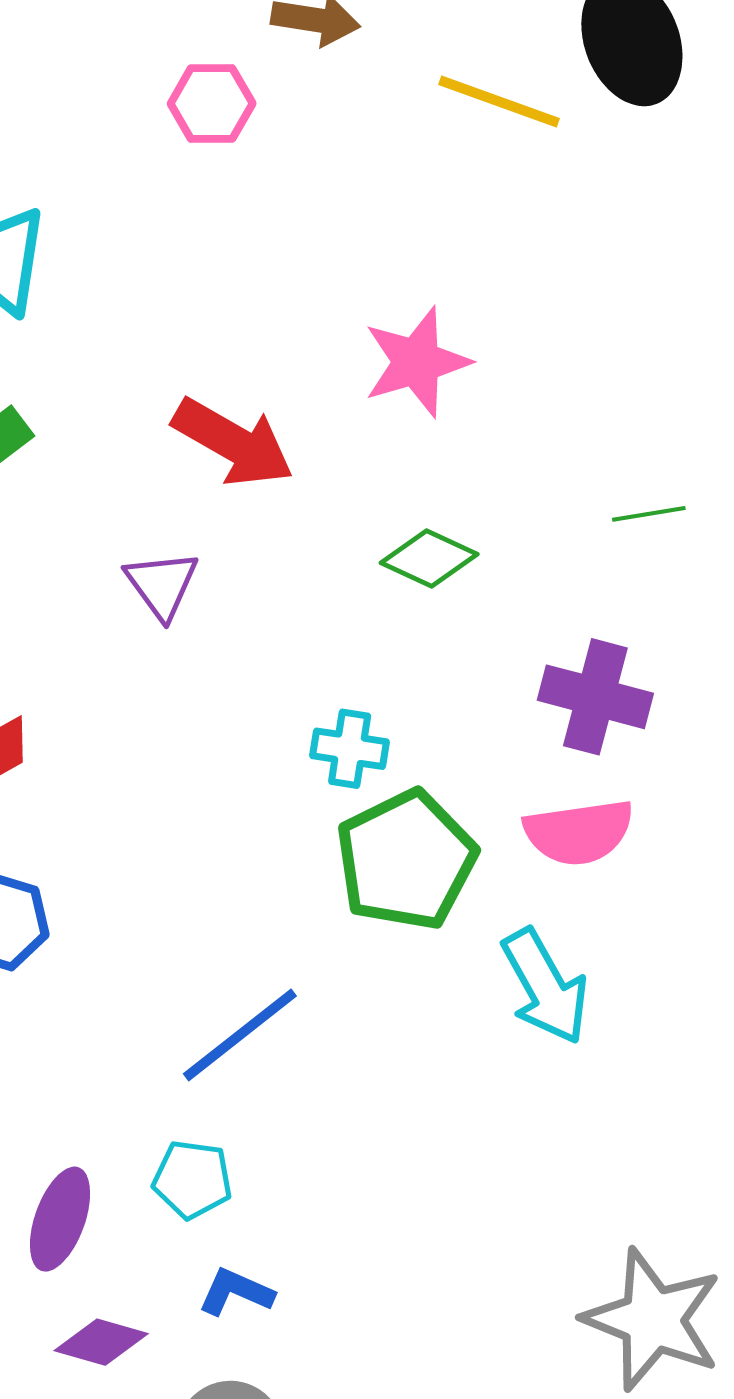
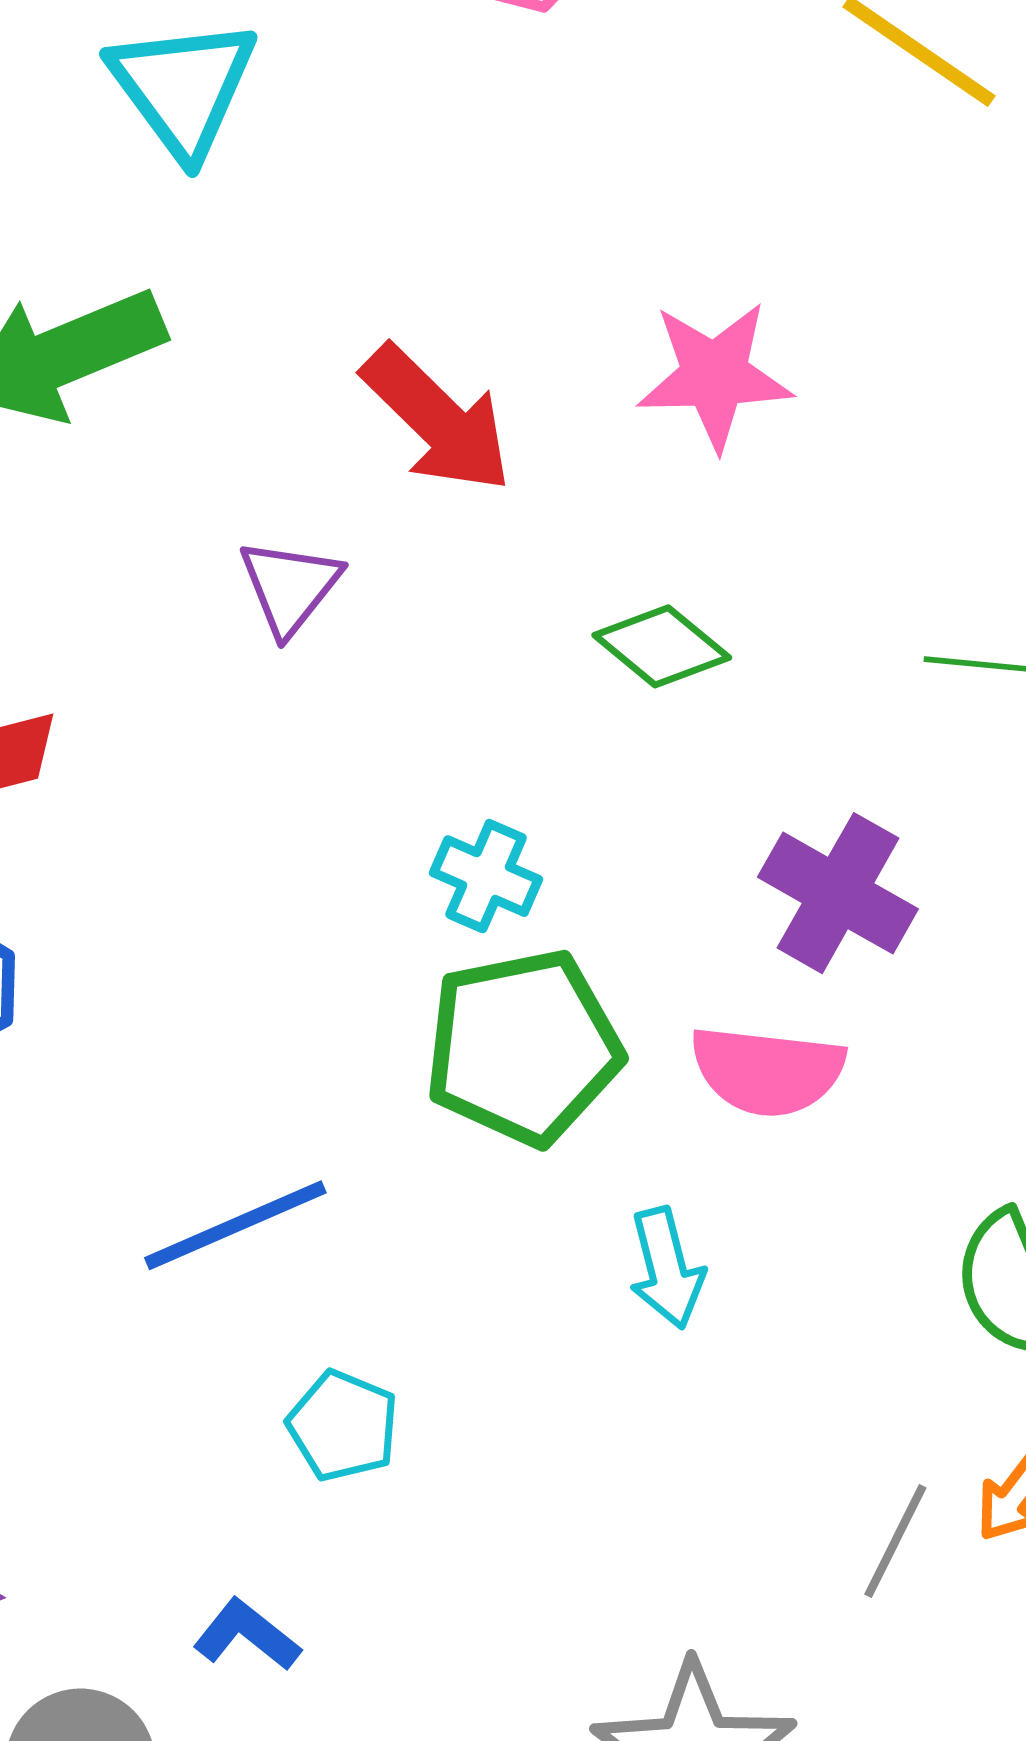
cyan arrow: (545, 987) -> (667, 1268), size x0.7
cyan pentagon: (192, 1179) -> (343, 1426), moved
blue L-shape: (236, 1292) -> (247, 1635), moved

